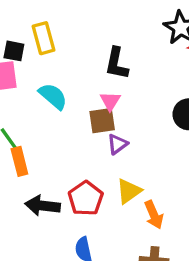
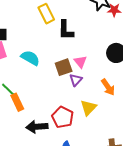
yellow rectangle: (43, 38) -> (46, 14), moved
pink triangle: (110, 101) -> (80, 62), moved
orange arrow: (154, 215) -> (108, 87), moved

